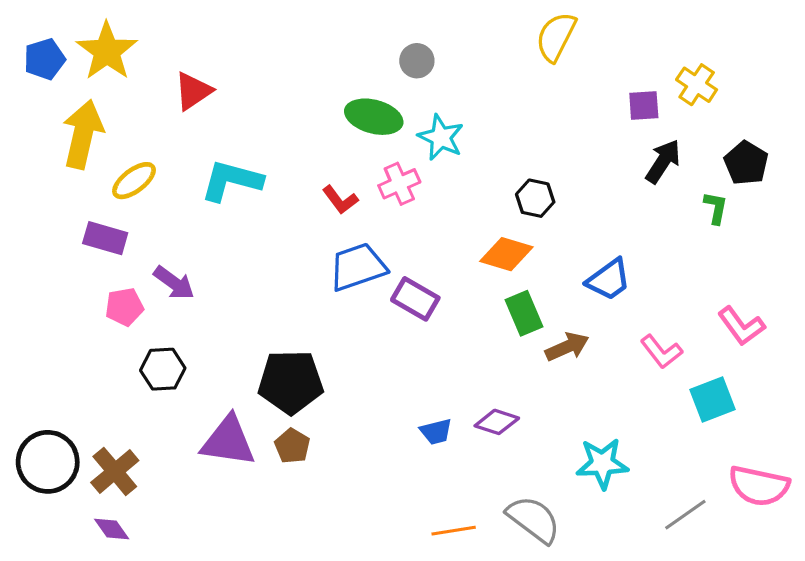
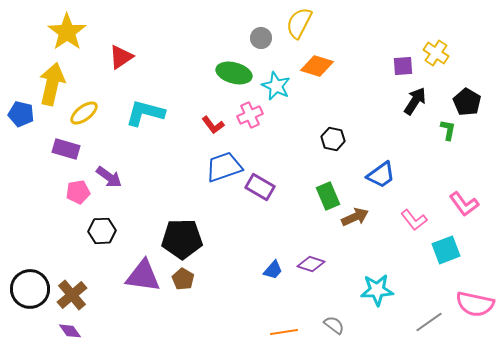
yellow semicircle: (556, 37) -> (299, 23), moved
blue pentagon: (45, 59) -> (21, 114), moved, turned 30
black hexagon: (535, 198) -> (333, 139), moved
orange diamond: (506, 254) -> (317, 66), moved
blue trapezoid: (436, 432) -> (273, 270), turned -35
gray semicircle: (534, 519) -> (334, 325), size x0.6

